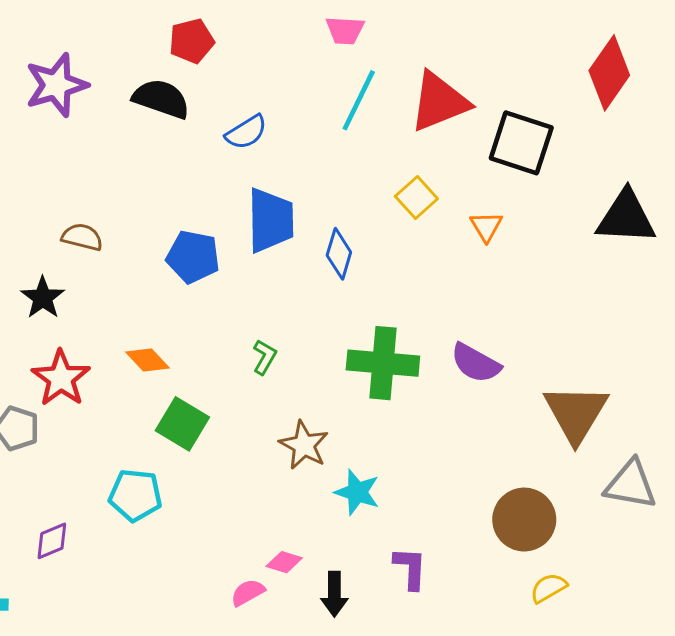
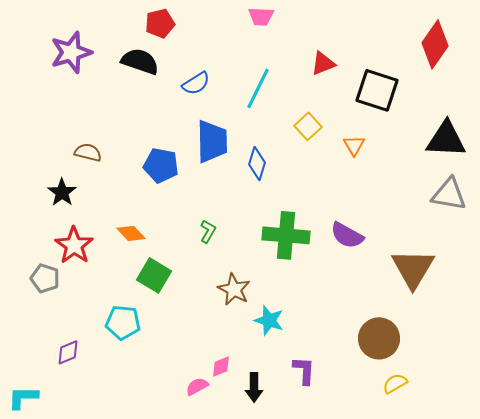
cyan line: (359, 100) -> (258, 88), moved
red triangle: (439, 102) -> (323, 63), size x0.6
gray triangle: (631, 485) -> (449, 194), moved
pink diamond: (284, 562) -> (221, 366), turned -40

